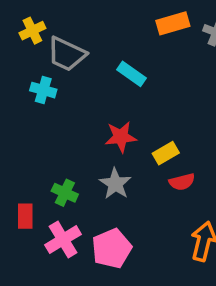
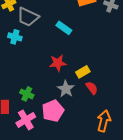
red semicircle: (182, 182) -> (92, 88), turned -112
gray star: (115, 184) -> (66, 89), moved
pink pentagon: (112, 249) -> (53, 111), moved

